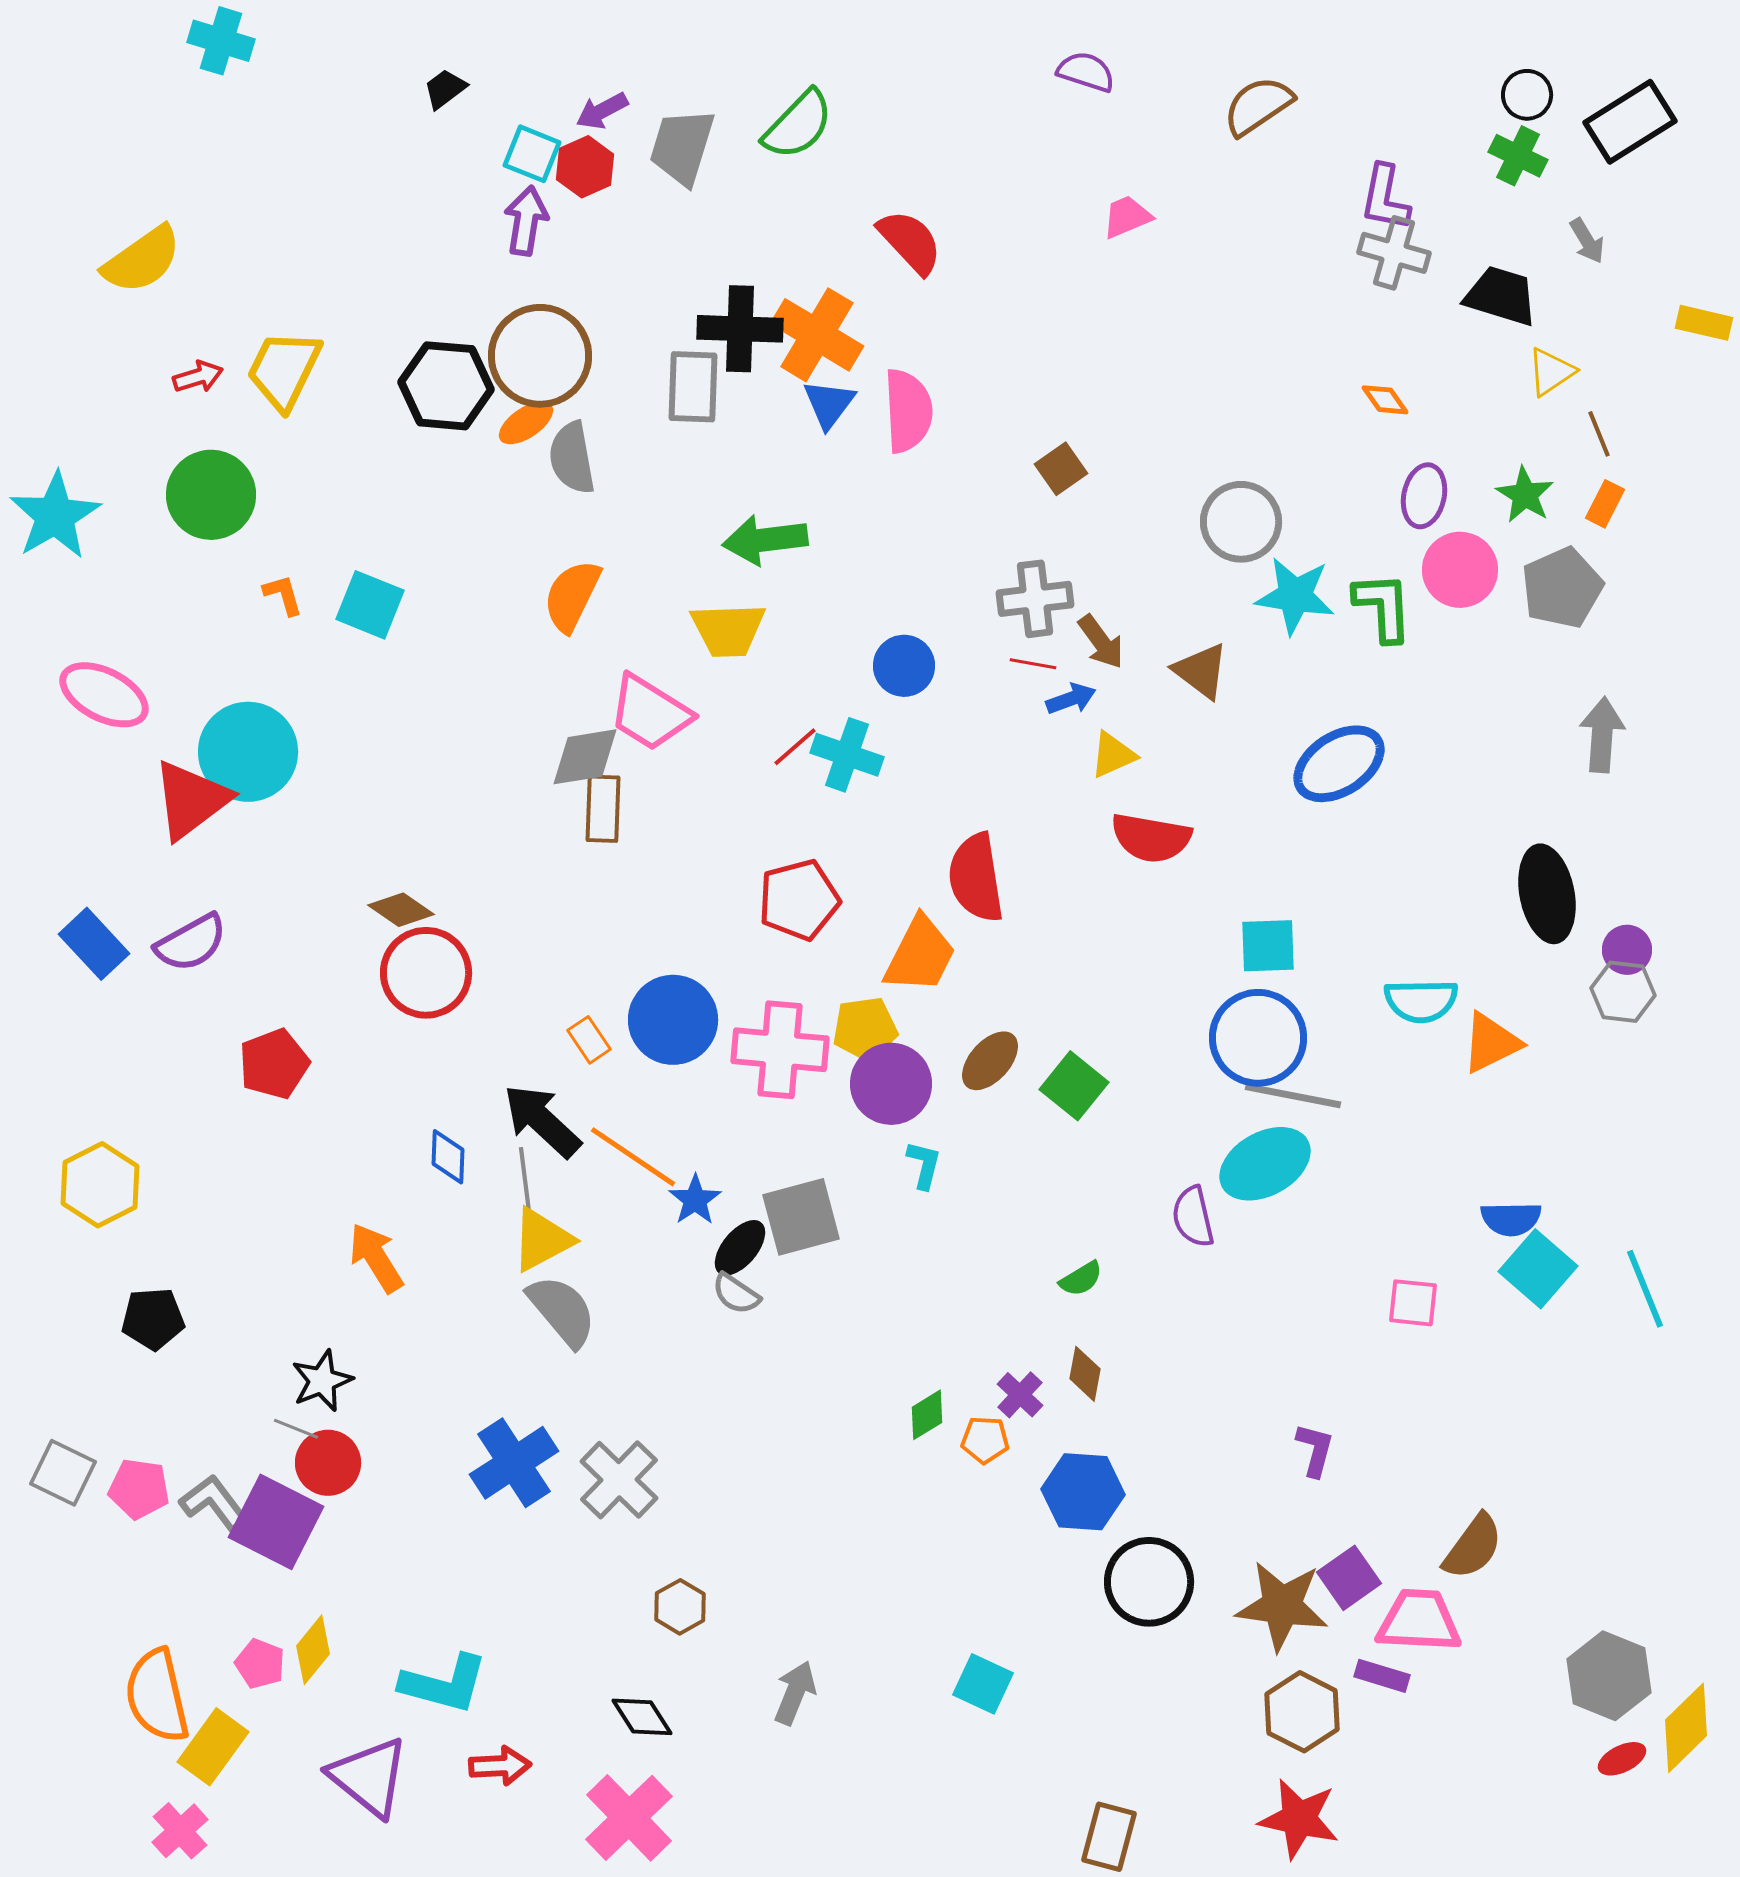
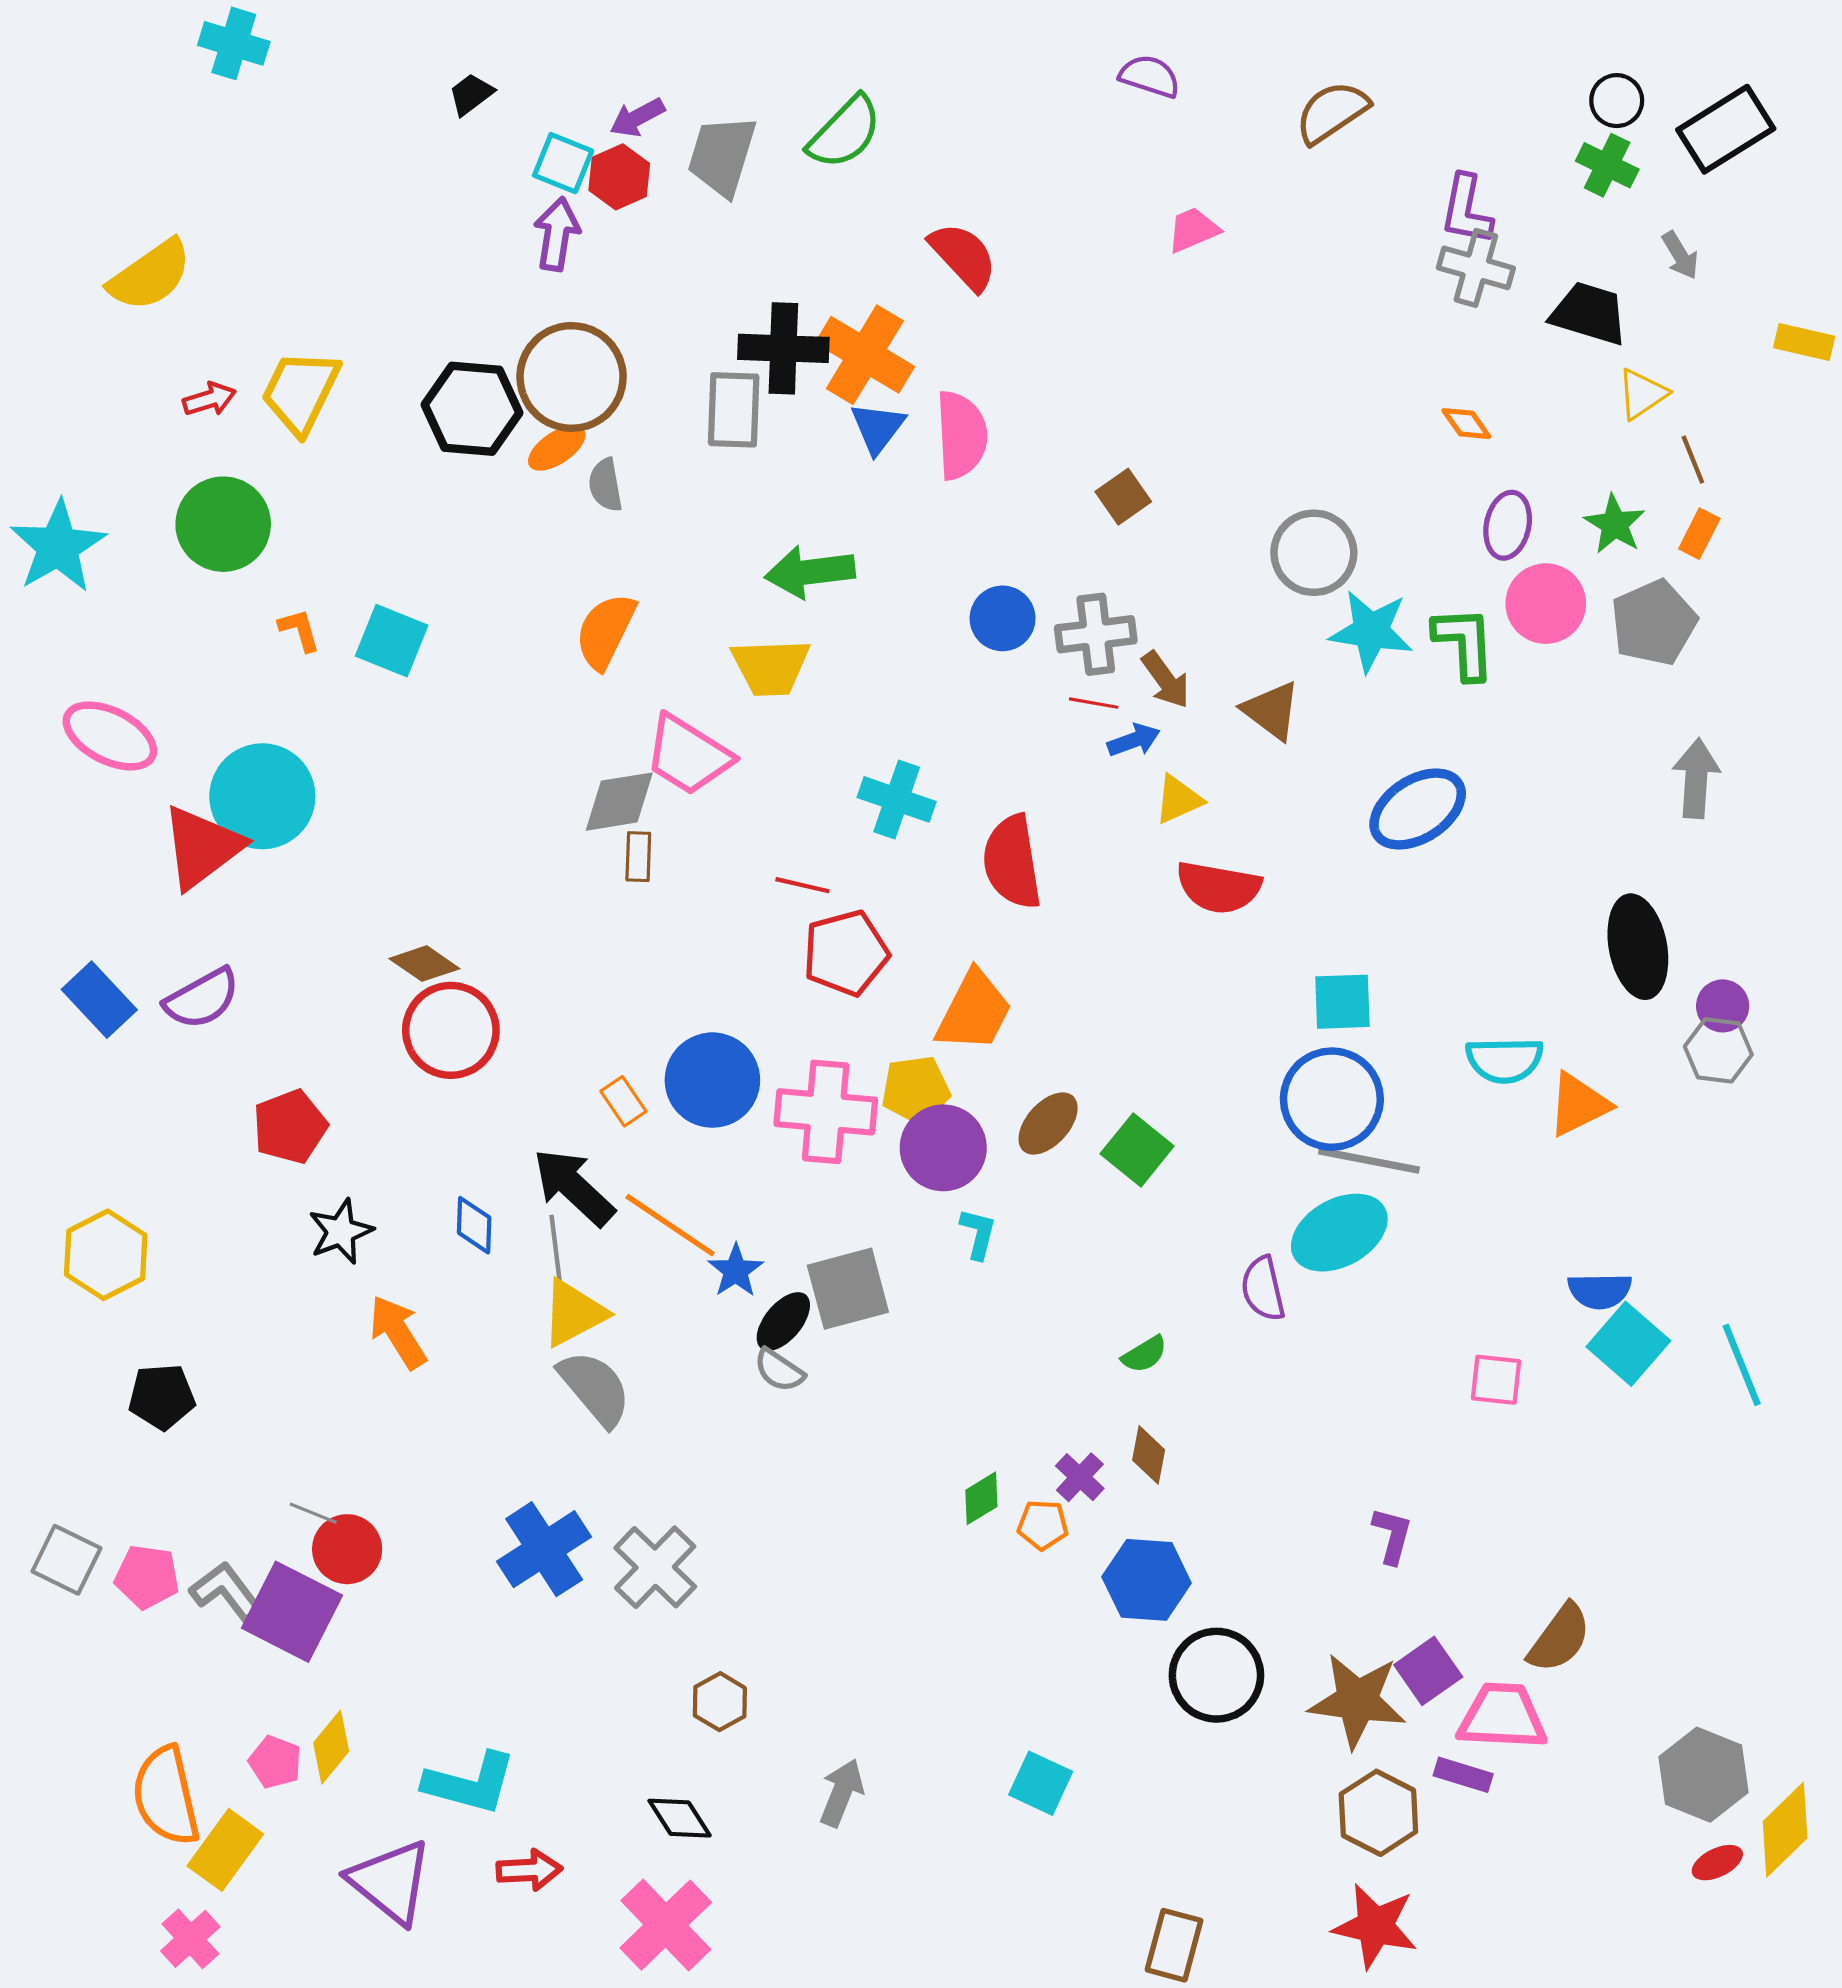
gray semicircle: (572, 458) -> (605, 485), size x0.7
blue circle: (904, 666) -> (1003, 618), moved
red line: (795, 747) -> (802, 885), moved, turned 54
brown rectangle: (603, 809) -> (638, 857), size x0.7
red semicircle: (976, 878) -> (1012, 862), moved
black star: (322, 1381) -> (341, 1232), moved

